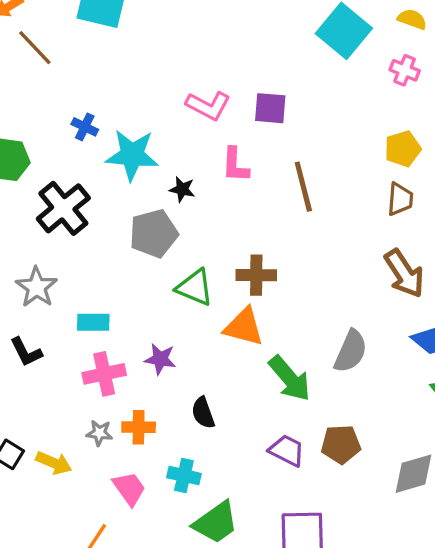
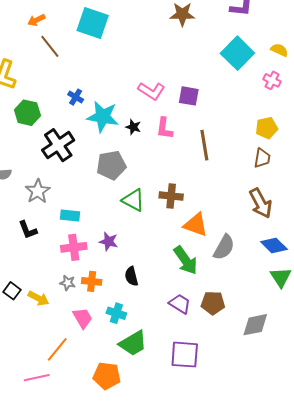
black star: (182, 189) -> (133, 127), moved
orange triangle: (244, 327) -> (196, 225), moved

